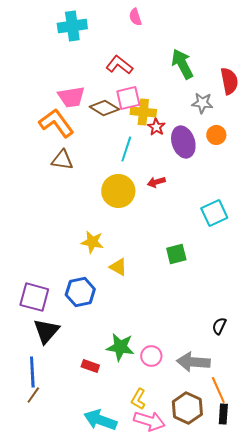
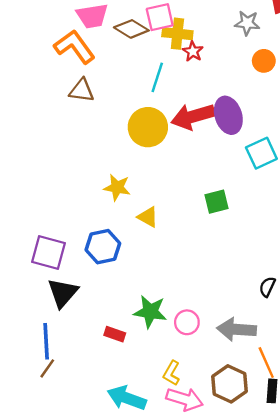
purple ellipse: (183, 142) -> (228, 115), moved
red arrow: (156, 182) -> (193, 116), size x2.0

